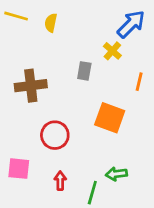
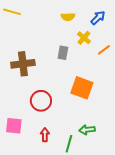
yellow semicircle: (51, 23) -> (68, 17), moved, turned -104
blue arrow: (131, 24) -> (98, 18), size x0.7
orange line: (139, 82) -> (104, 50), moved, turned 40

